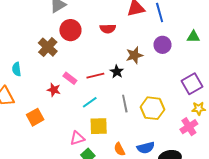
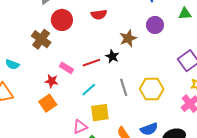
cyan semicircle: (17, 69) -> (12, 64), turned -56
orange square: (35, 117) -> (48, 103), moved

